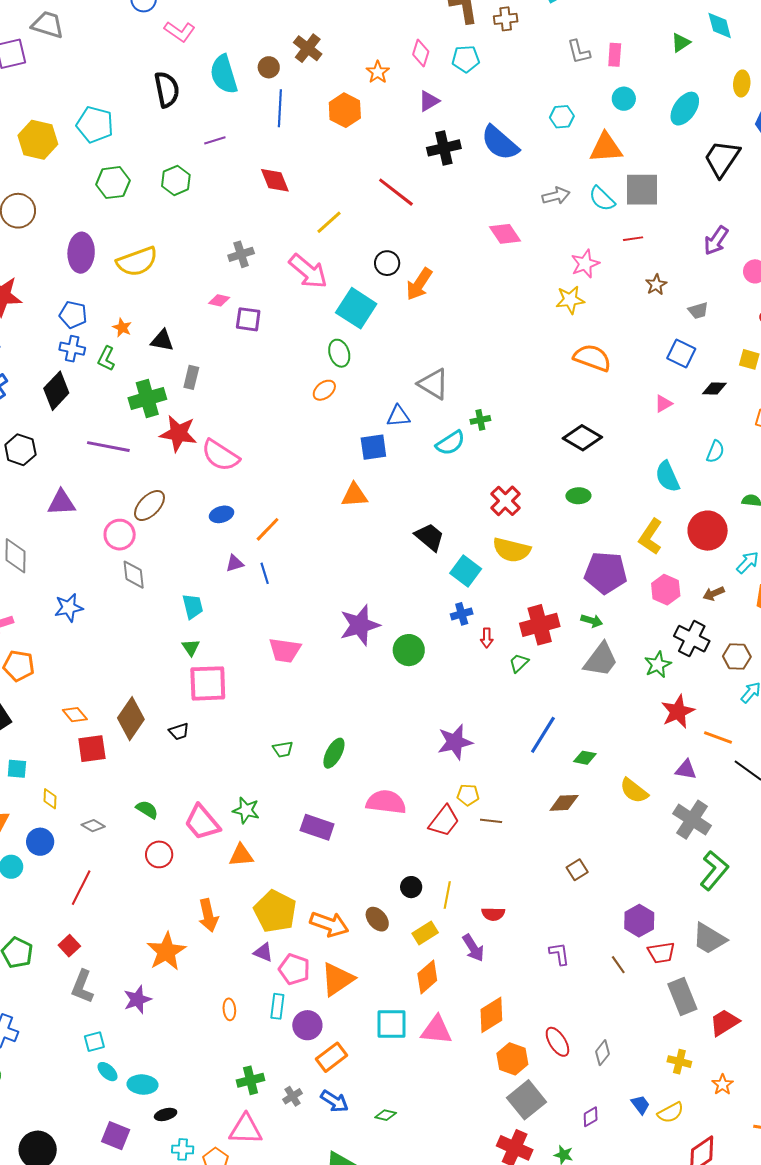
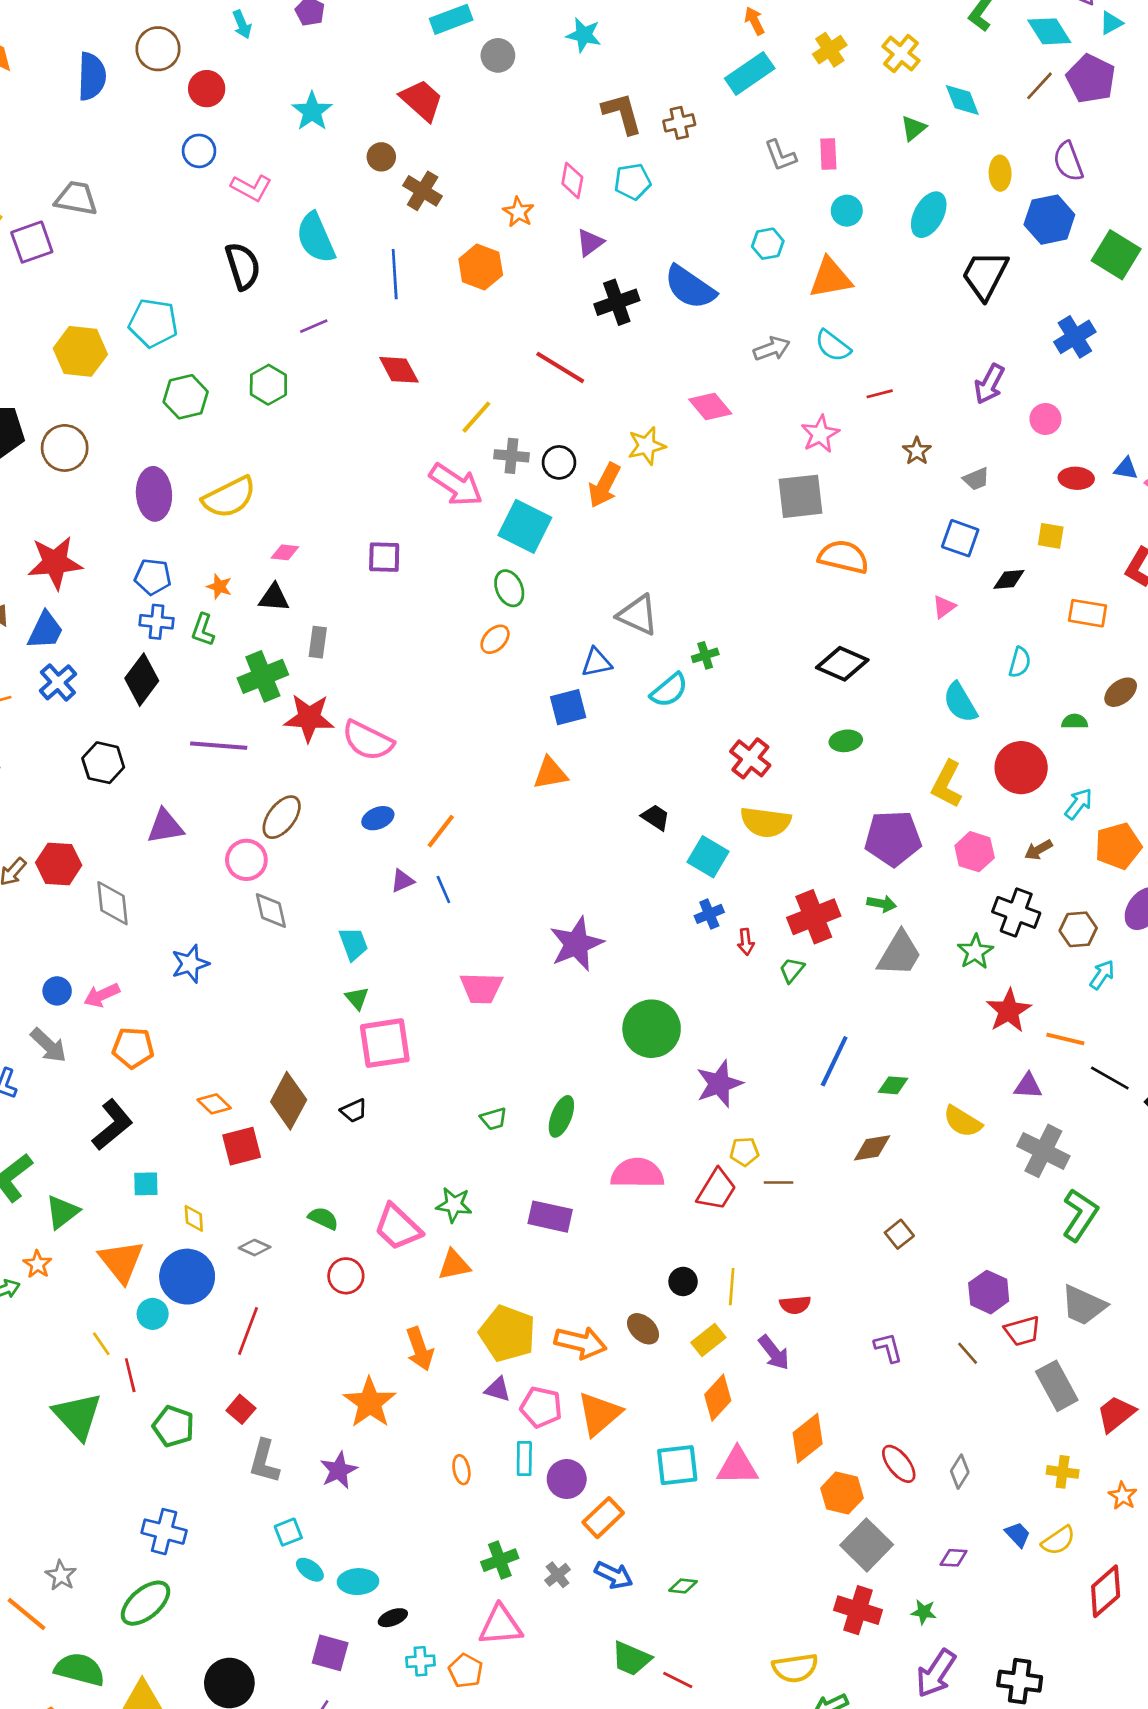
brown circle: (269, 67) -> (381, 157), moved
gray square: (642, 190) -> (801, 496), moved
gray cross: (241, 254) -> (512, 456), moved, turned 30
pink diamond: (219, 300) -> (285, 552), moved
yellow star: (570, 300) -> (647, 446), moved
black trapezoid: (430, 537) -> (656, 817), size x0.7
green circle: (409, 650) -> (652, 1029), moved, size x1.4
blue circle: (40, 842) -> (187, 1277), size x1.5
purple diamond: (591, 1117) -> (954, 1558), turned 40

